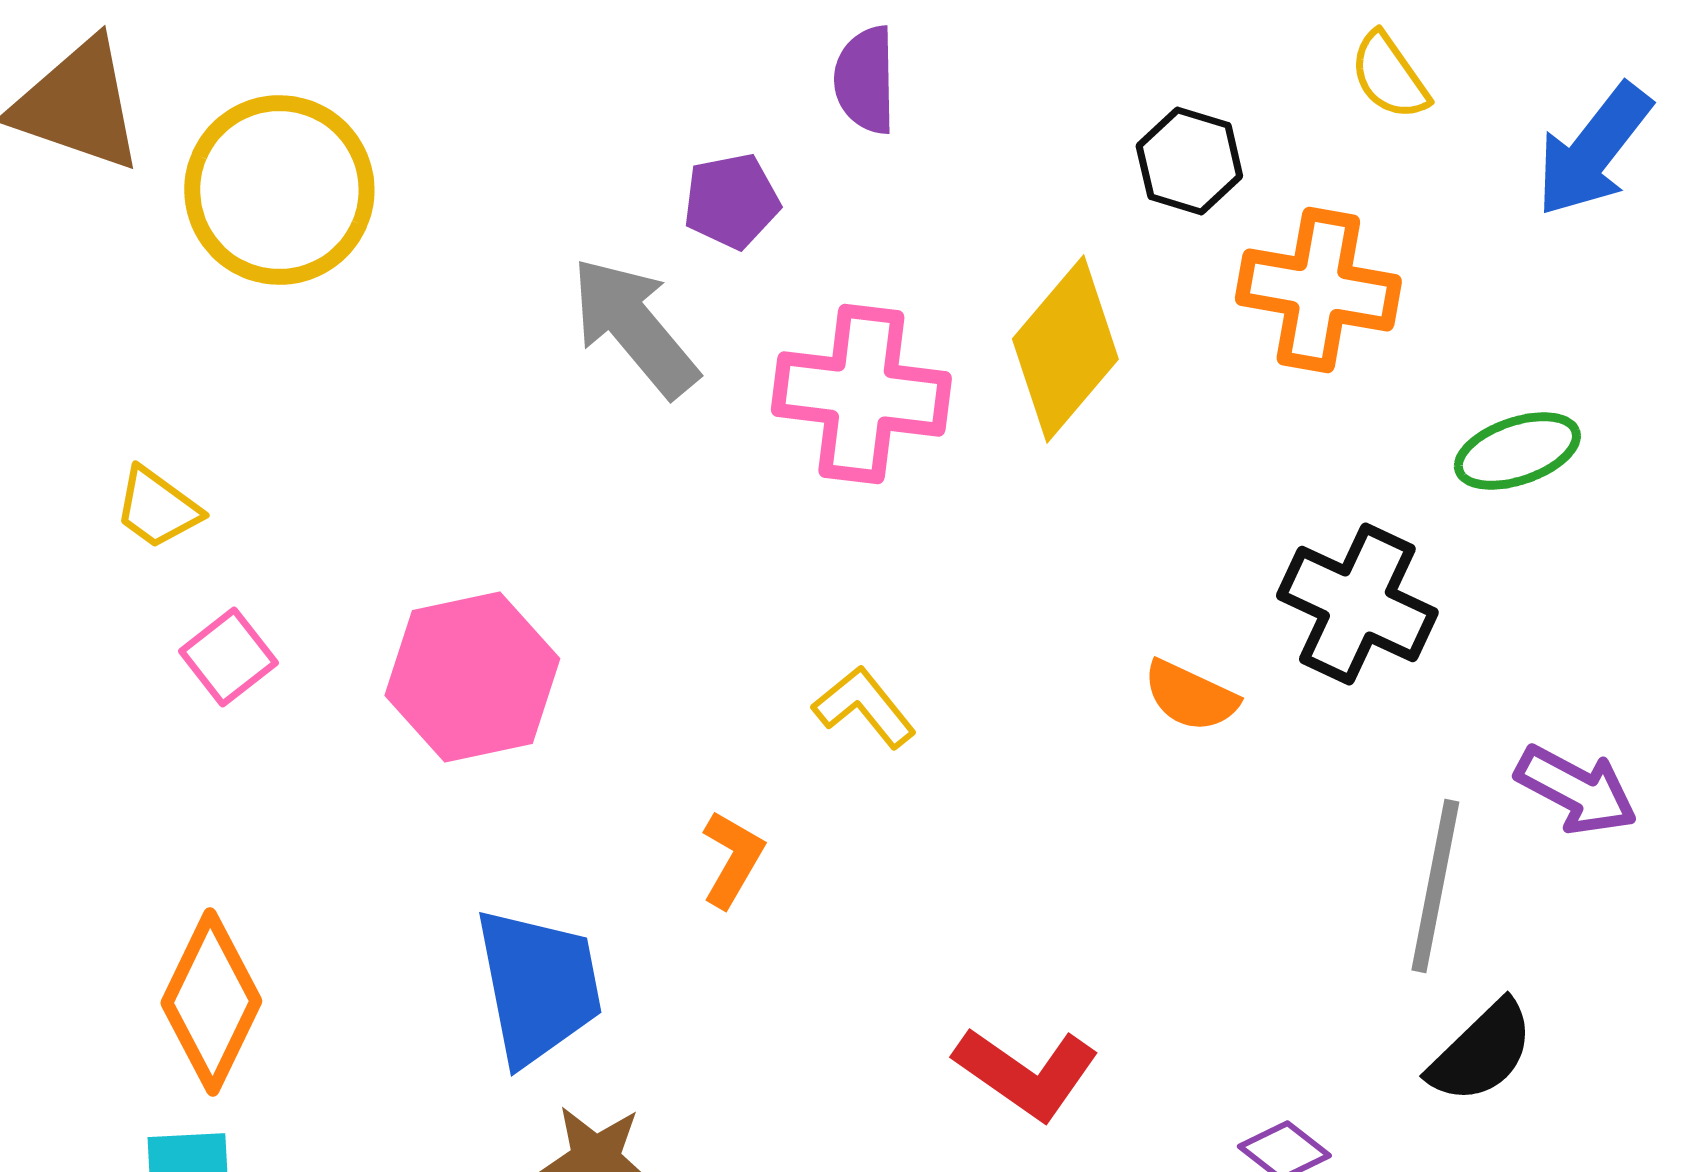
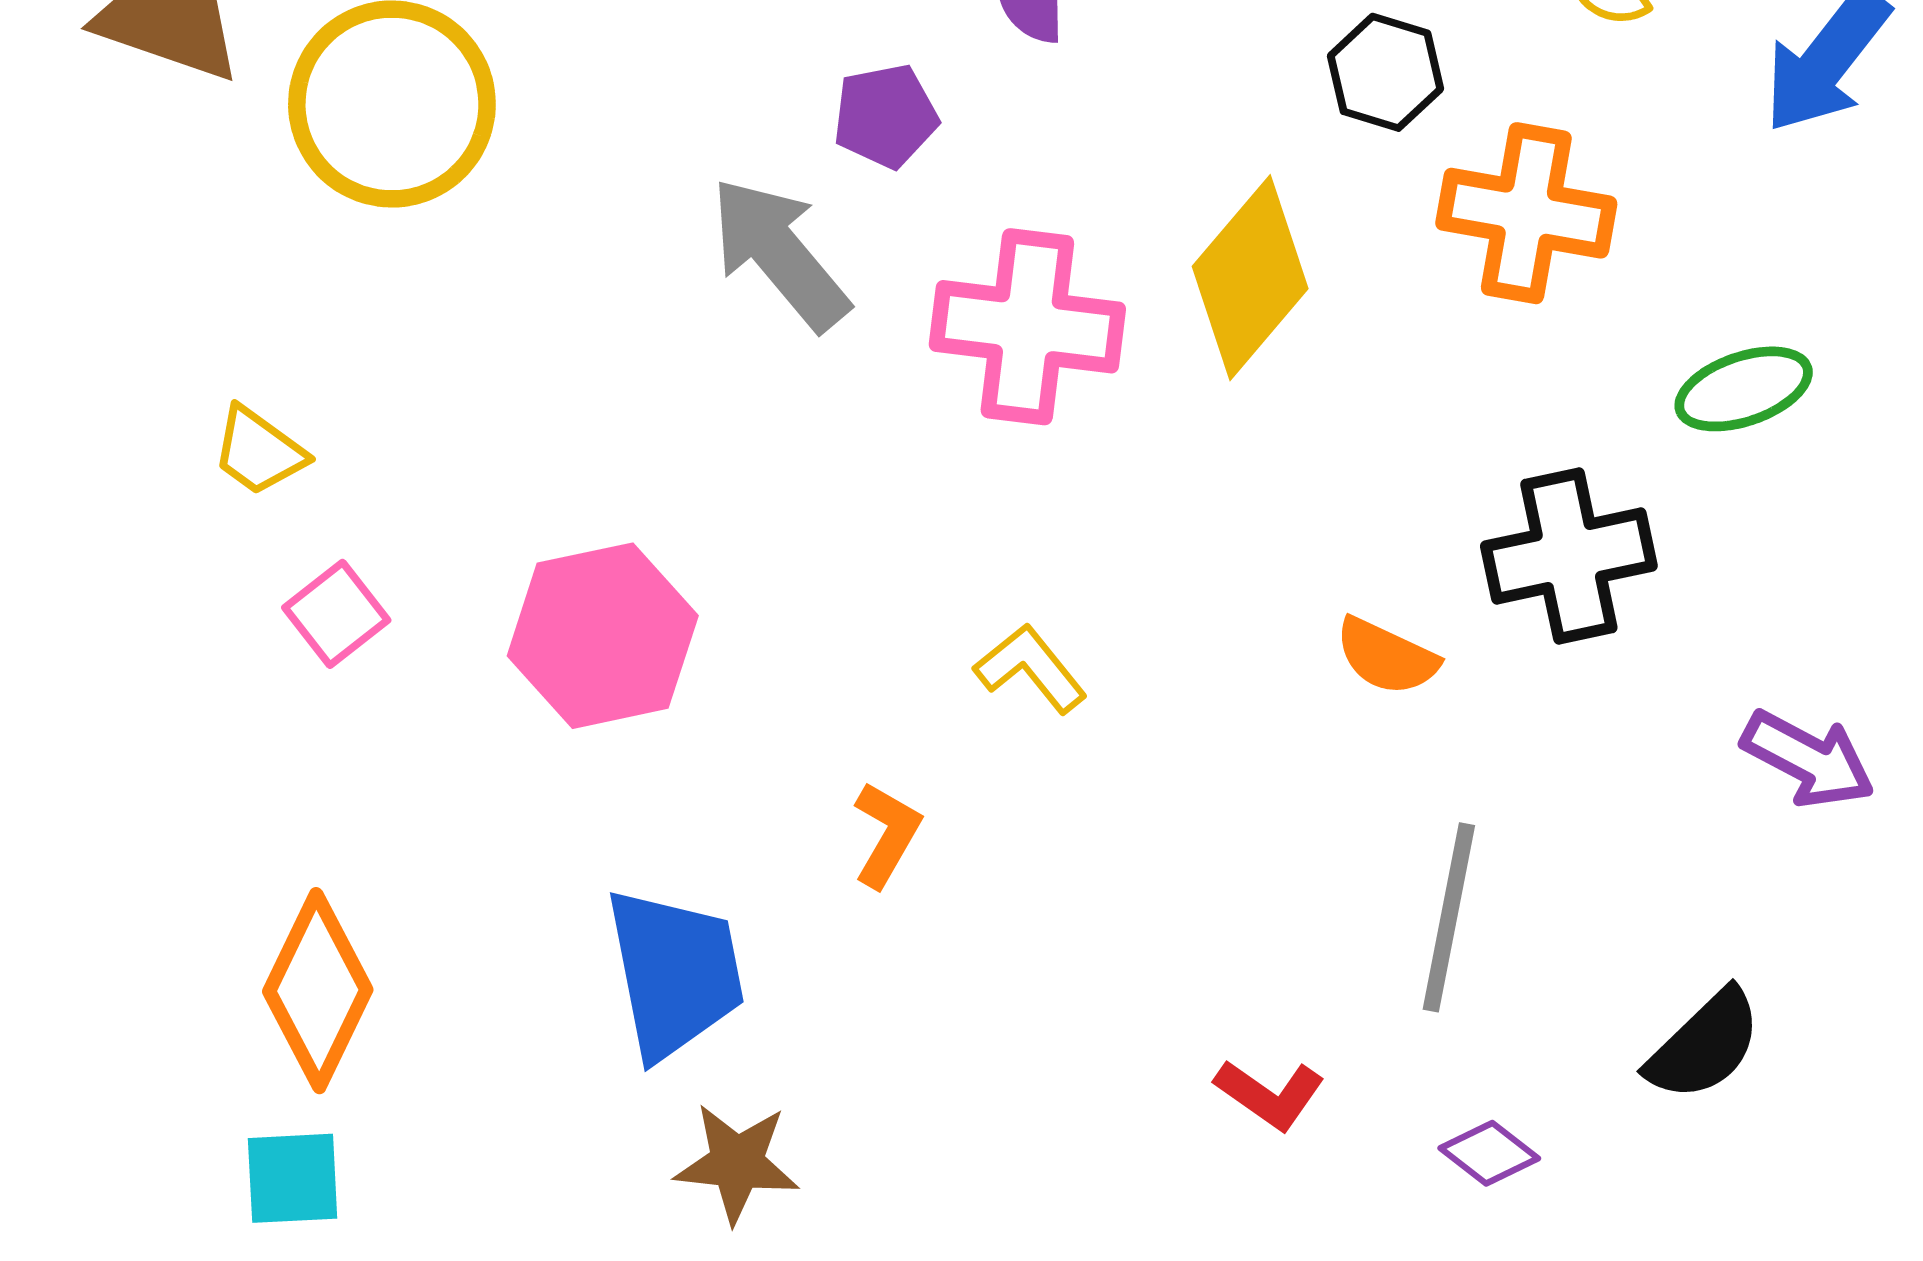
black cross: (1357, 604) -> (1569, 556), turned -37
gray line: (1435, 886) -> (1449, 917), moved
red L-shape: (1026, 1073) -> (1270, 1094), moved, size x0.7

